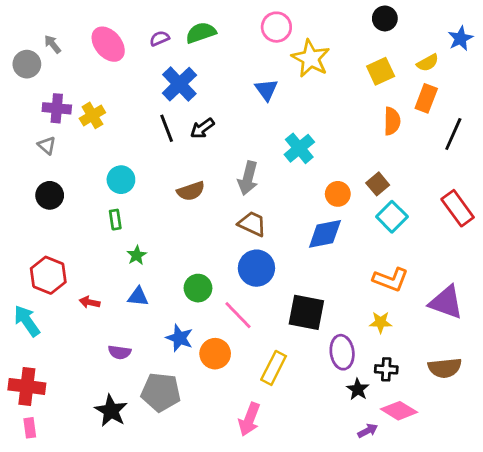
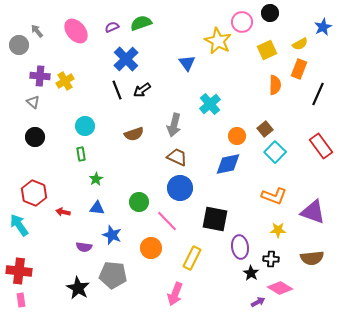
pink circle: (276, 27) -> (242, 22), moved
yellow star: (381, 322) -> (278, 230), moved
blue star: (179, 338) -> (112, 235), moved

